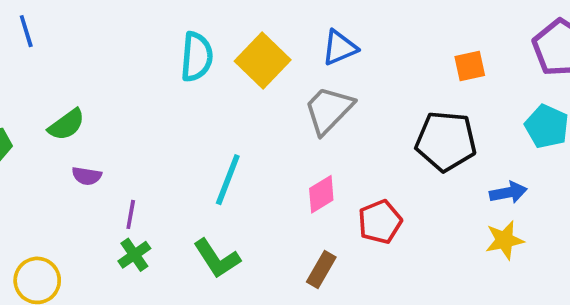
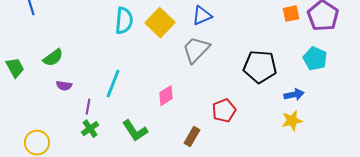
orange square: (470, 66) -> (291, 14), moved
cyan line: (228, 180) -> (113, 84), moved
pink diamond: (321, 194) -> (166, 96), moved

